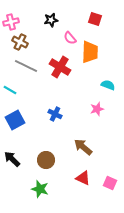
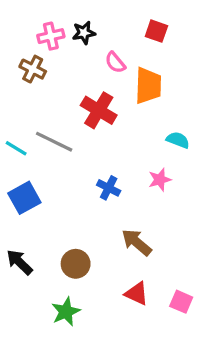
pink cross: (11, 22) -> (51, 36), moved
gray line: (26, 66) -> (54, 142), moved
blue cross: (55, 114) -> (109, 188), moved
green star: (40, 189) -> (66, 312), turned 30

